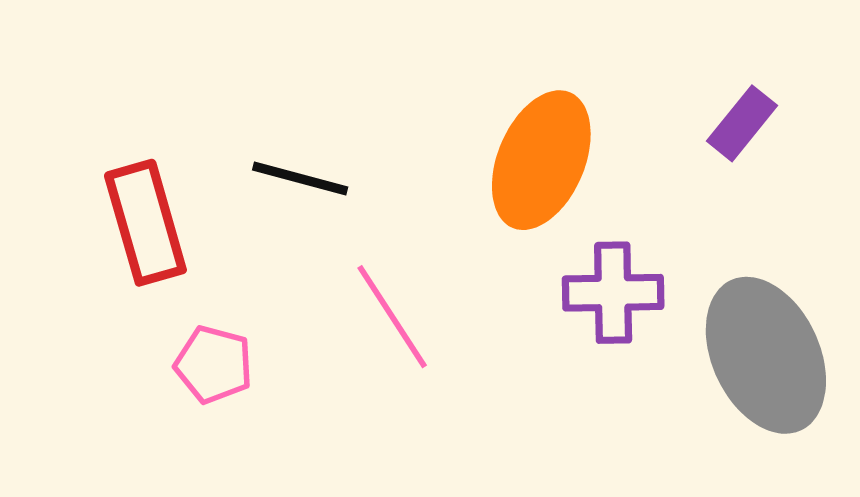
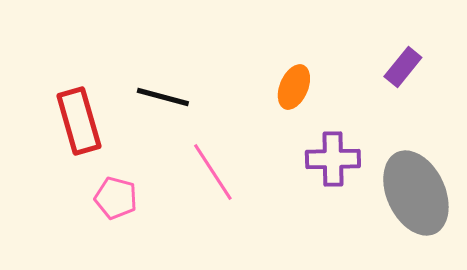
orange ellipse: (541, 160) -> (294, 87), size x0.6

